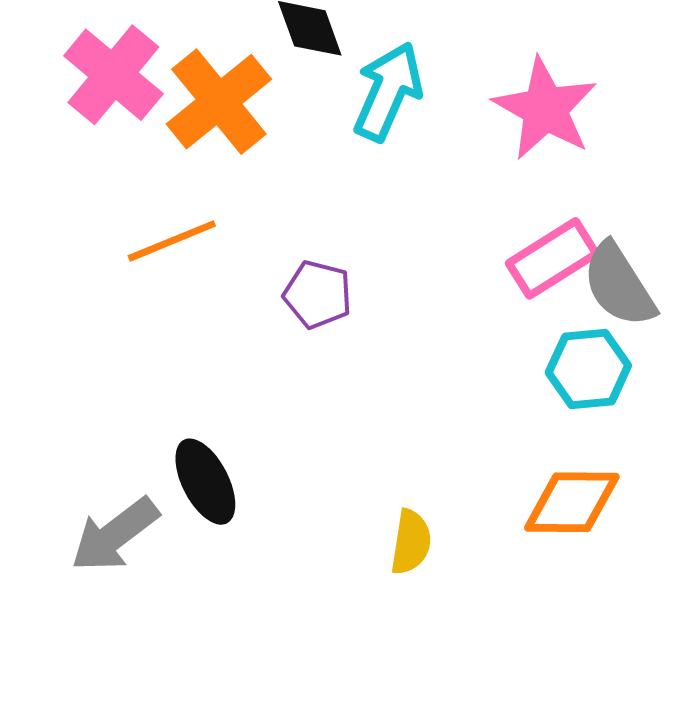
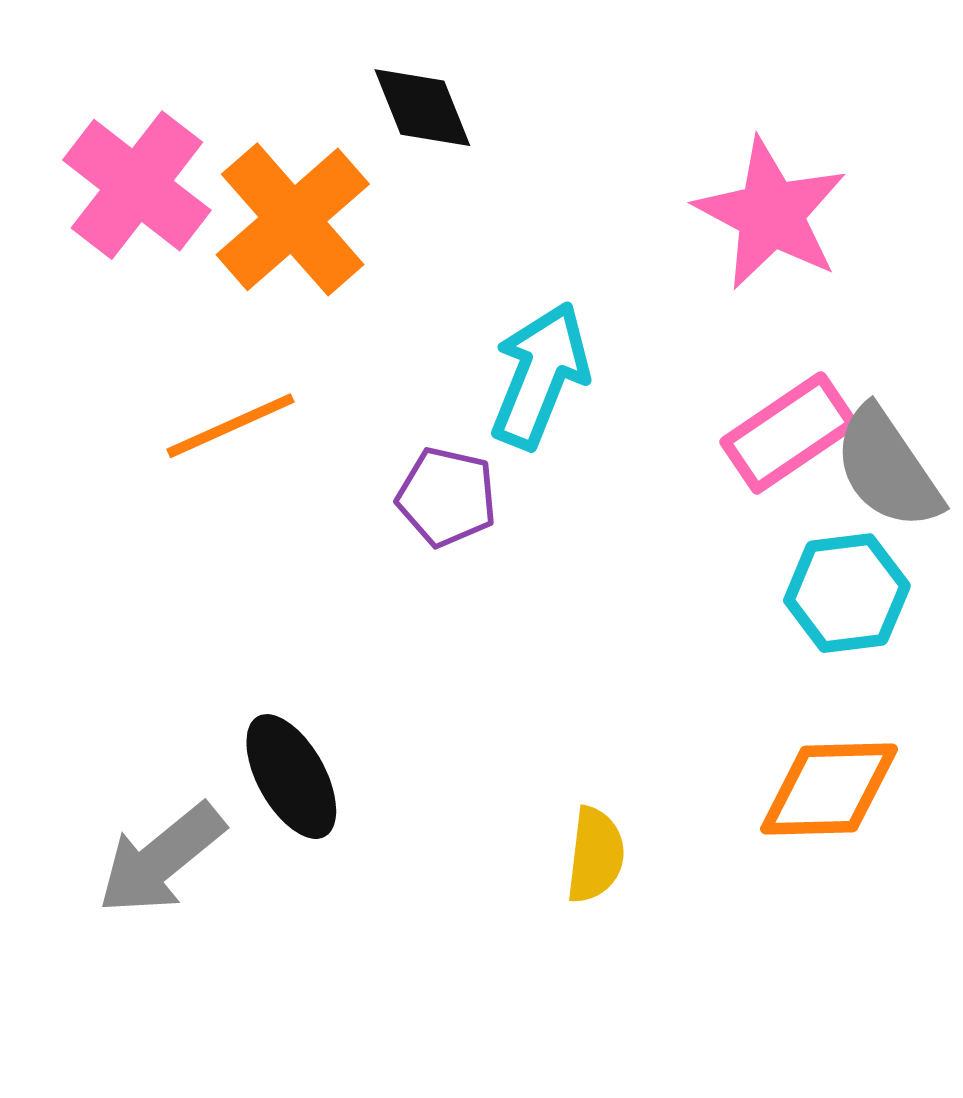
cyan arrow: (388, 92) -> (540, 375), moved

